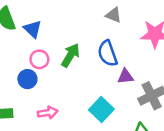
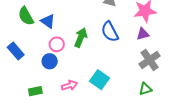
purple triangle: (126, 76) -> (143, 34), moved
cyan square: (101, 109) -> (99, 80), moved

